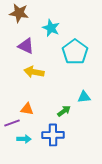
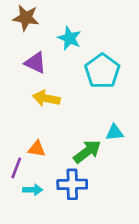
green arrow: (64, 111) -> (87, 152), size x1.5
purple line: (12, 123) -> (16, 168), turned -49

